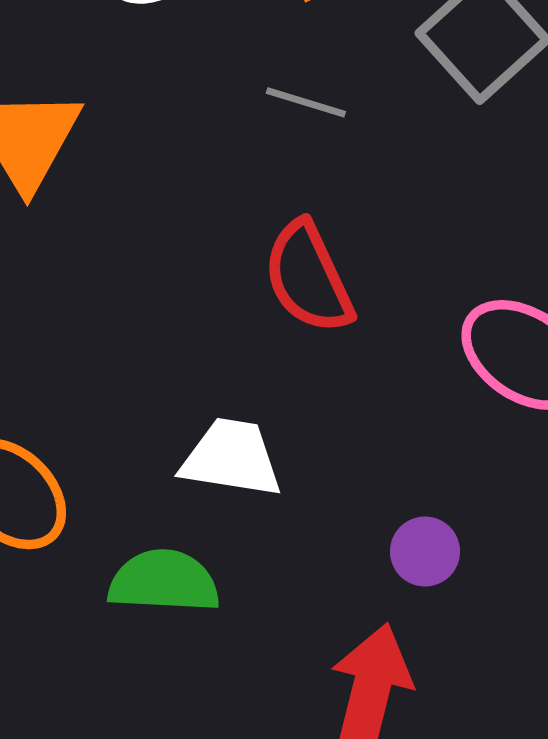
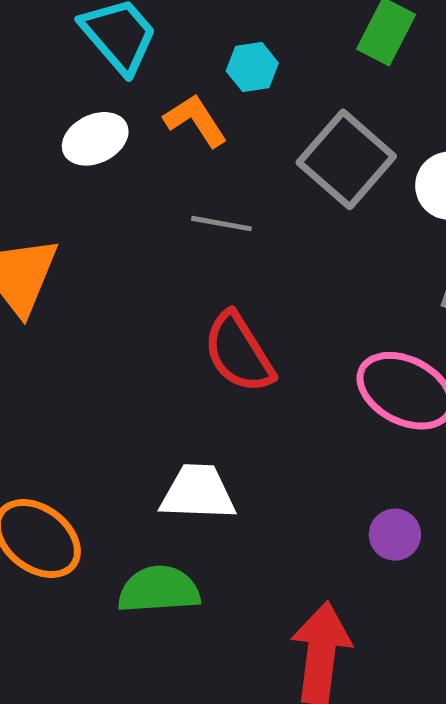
purple circle: (425, 552) -> (395, 535), moved

